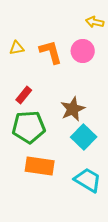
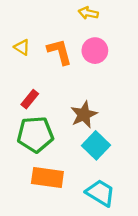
yellow arrow: (95, 22) -> (88, 13), moved
yellow triangle: (17, 48) -> (22, 47), turned 42

